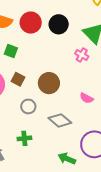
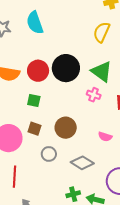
black circle: (59, 24) -> (66, 68), size x1.4
green square: (11, 51) -> (34, 100), moved
green cross: (24, 138) -> (73, 194), moved

